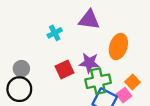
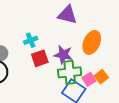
cyan cross: (55, 33) -> (31, 40), moved
pink square: (124, 95) -> (89, 79), moved

